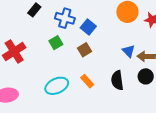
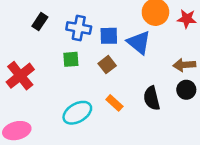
blue square: (88, 27) -> (109, 36), turned -35
green square: (56, 43) -> (71, 59), turned 32
blue triangle: (129, 51) -> (139, 42), moved, size x1.5

